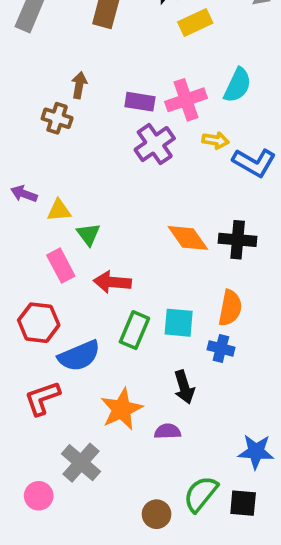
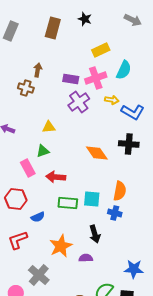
yellow rectangle: (195, 22) -> (101, 50), moved
yellow triangle: (59, 210) -> (49, 127), moved
green triangle: (88, 234) -> (43, 151), turned 48
black cross: (238, 240) -> (129, 144), moved
green rectangle: (134, 330) -> (68, 203), turned 72
blue semicircle: (79, 356) -> (38, 217), size x0.6

